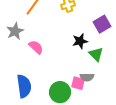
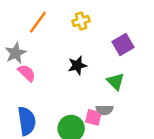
black star: (80, 41) -> (77, 65), moved
pink semicircle: (36, 47) -> (27, 73), moved

